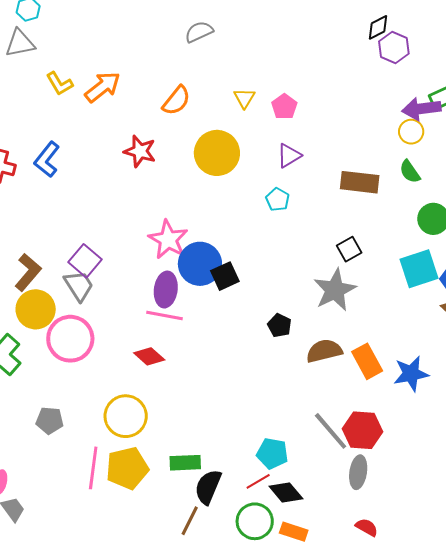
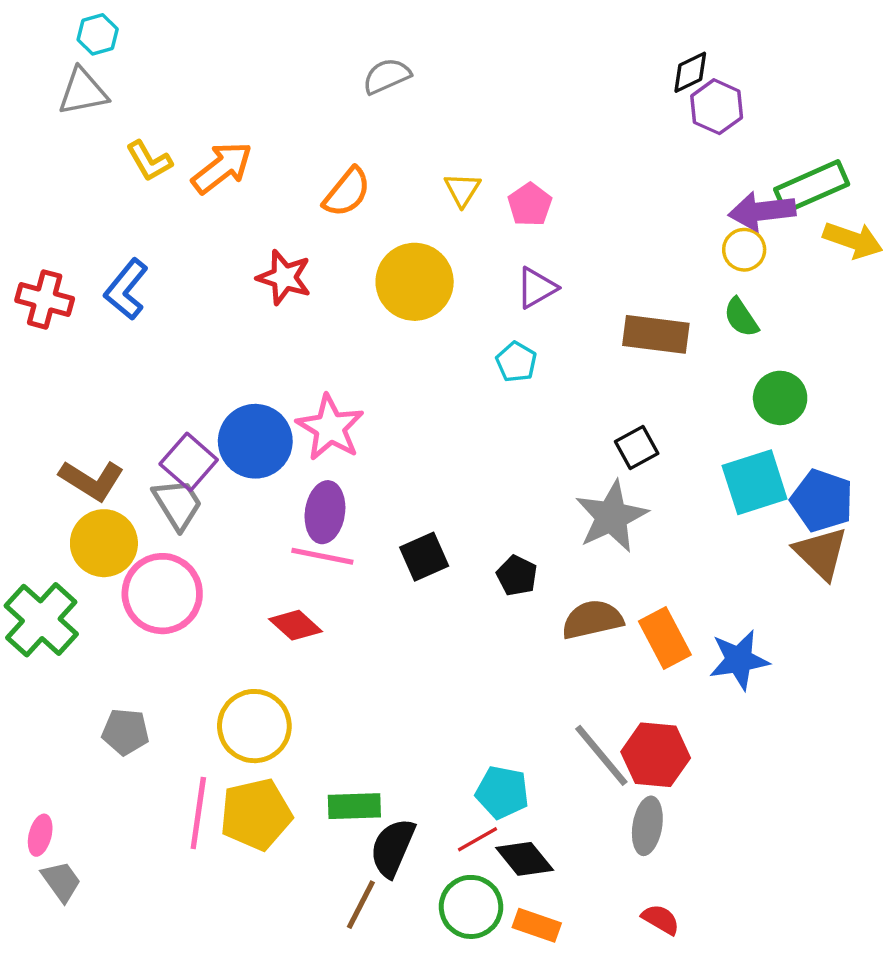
blue circle: (200, 264) -> (255, 441), moved
brown L-shape: (28, 272) -> (92, 480), turned 81
black square: (225, 276) -> (424, 557), moved

